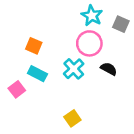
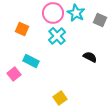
pink circle: (89, 43) -> (53, 13), moved
orange square: (34, 46) -> (22, 29), moved
cyan cross: (74, 69) -> (57, 36), moved

